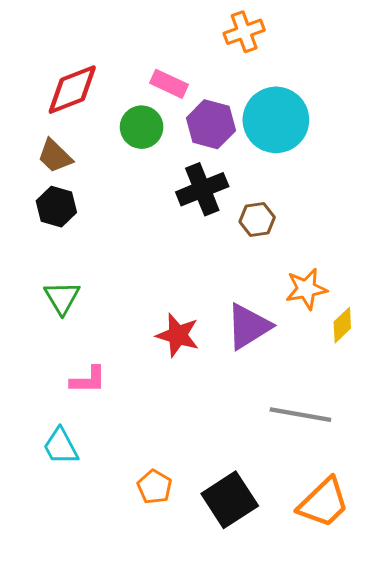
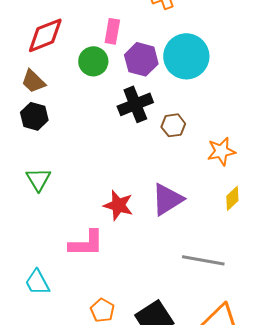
pink rectangle: (169, 84) -> (112, 31), turned 75
orange star: (306, 289) -> (221, 151), moved
pink L-shape: (88, 380) -> (86, 243), moved, size x1.4

